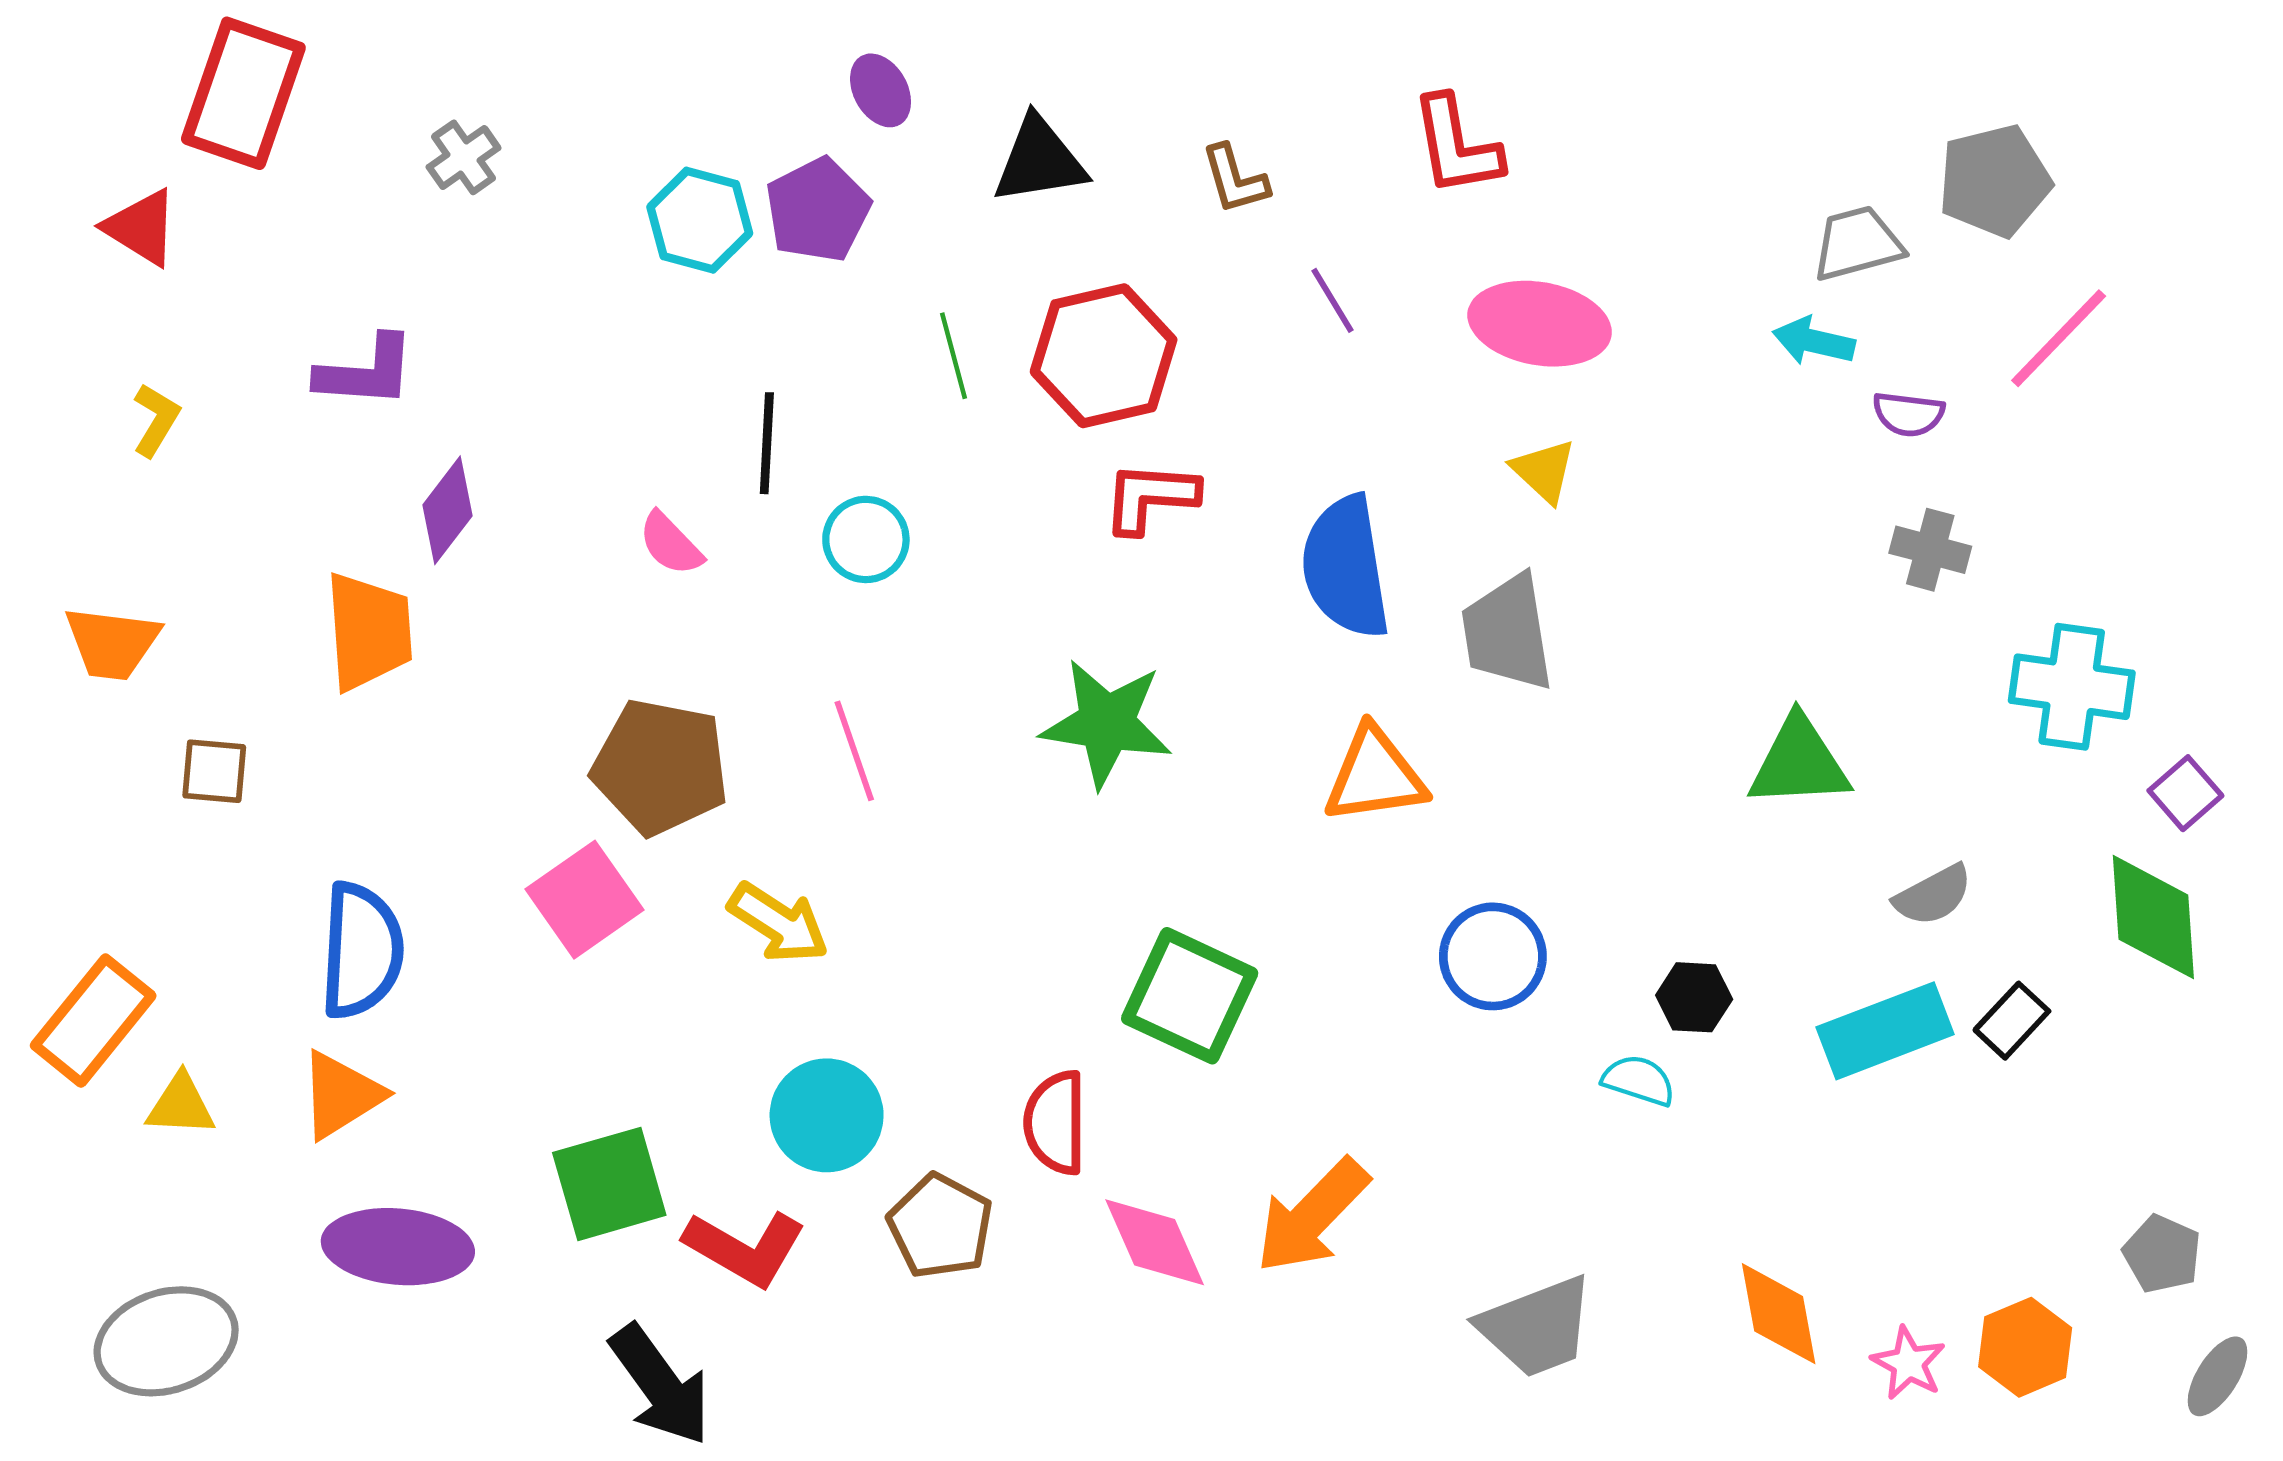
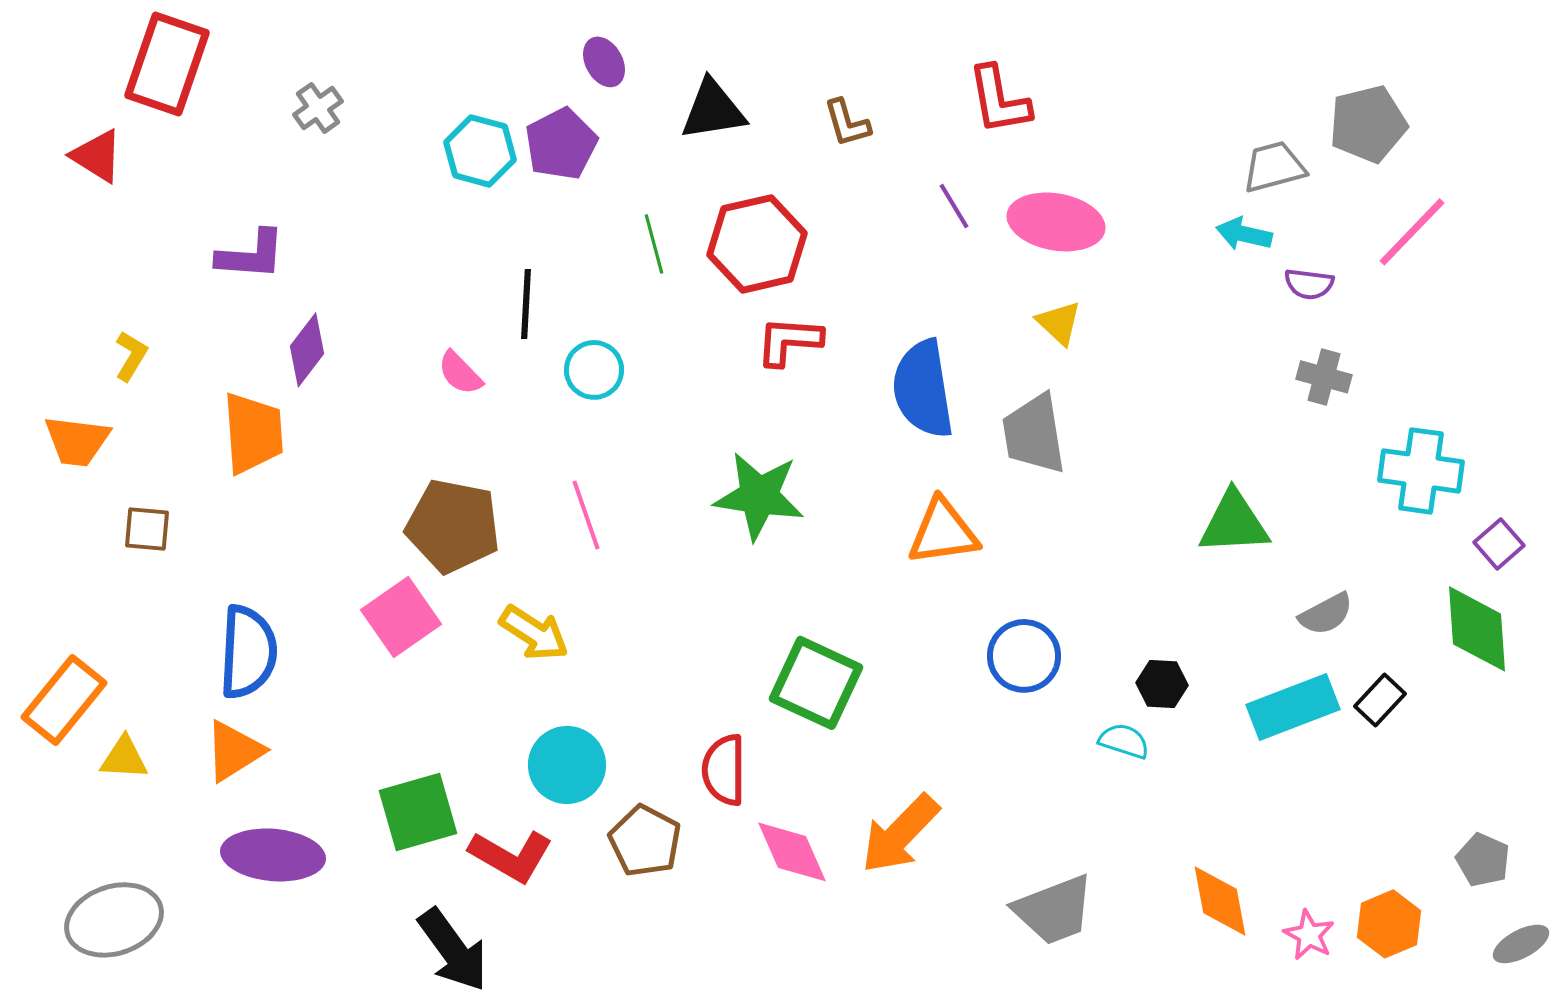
purple line: (1332, 300) -> (954, 206), moved
yellow L-shape: (156, 420) -> (131, 356), moved
gray ellipse: (2218, 1376) -> (1521, 944), turned 30

